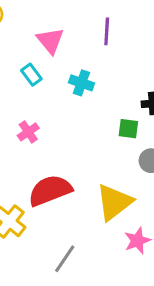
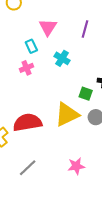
pink cross: (28, 132) -> (26, 68), moved
yellow triangle: (114, 202) -> (67, 114), moved

